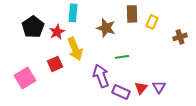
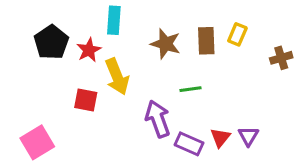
brown rectangle: (132, 14) -> (206, 41), moved
red square: (55, 64) -> (86, 100), turned 35
pink square: (25, 78) -> (37, 142), moved

